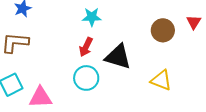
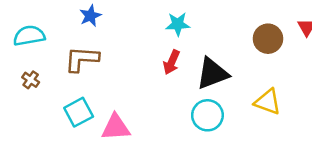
black triangle: (118, 57) -> (212, 73), turned -36
cyan circle: (86, 78) -> (207, 115), moved

